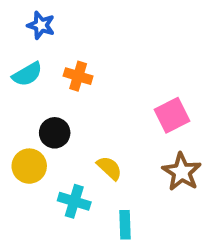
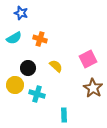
yellow semicircle: (109, 168) -> (56, 66), moved
cyan cross: (74, 201) -> (37, 94), moved

